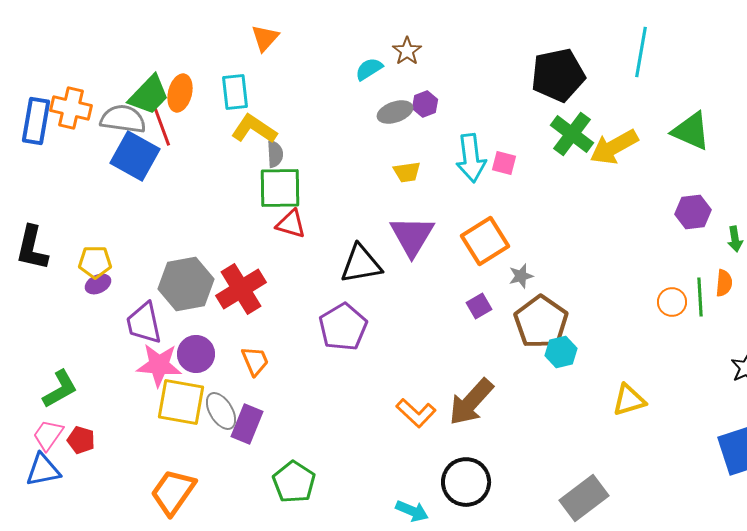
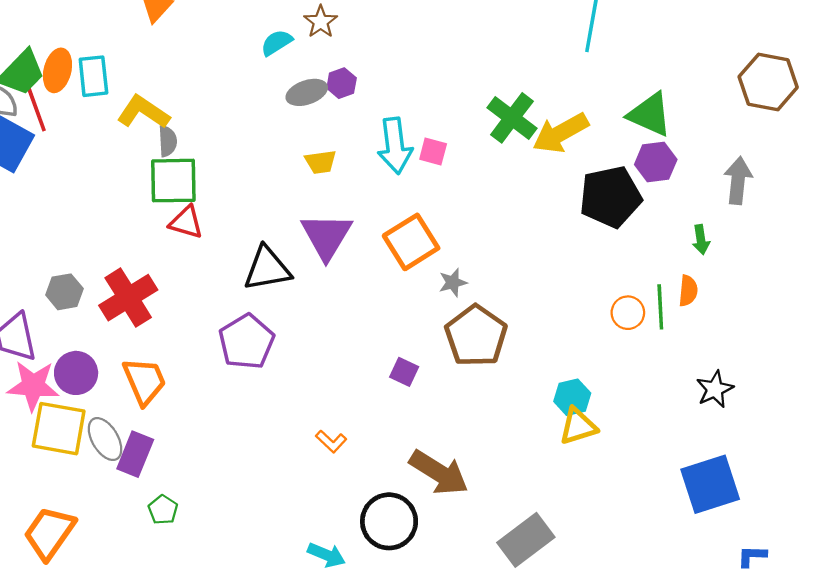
black pentagon: (558, 75) -> (610, 197), moved
cyan rectangle: (235, 92) -> (93, 76), moved
purple hexagon: (693, 212) -> (656, 162), moved
gray hexagon: (186, 284) -> (64, 292), size x0.6
purple square: (479, 306) -> (404, 372), moved, turned -35
cyan hexagon: (561, 352) -> (572, 397), moved
orange trapezoid: (255, 361) -> (144, 381), size x1.4
brown arrow: (471, 402) -> (439, 473), moved, turned -100
orange L-shape: (416, 413) -> (331, 441), size x0.7
green pentagon: (294, 482) -> (163, 510), moved, size x0.6

